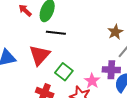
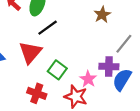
brown star: (115, 32) -> (102, 15), moved
black line: (56, 33) -> (48, 28), turned -42

